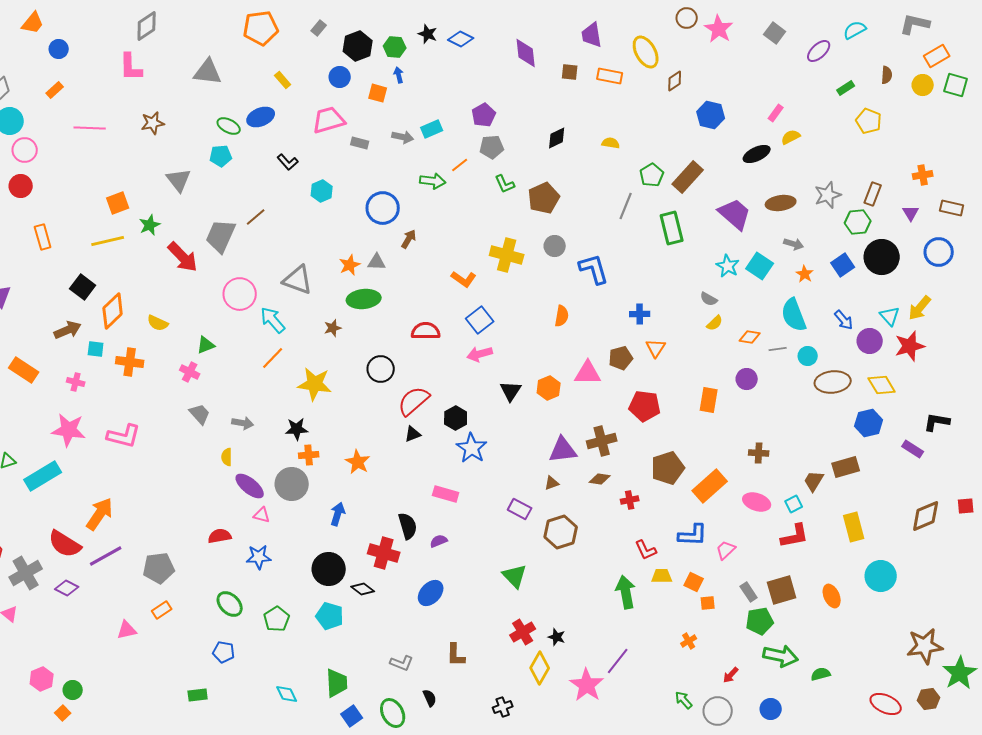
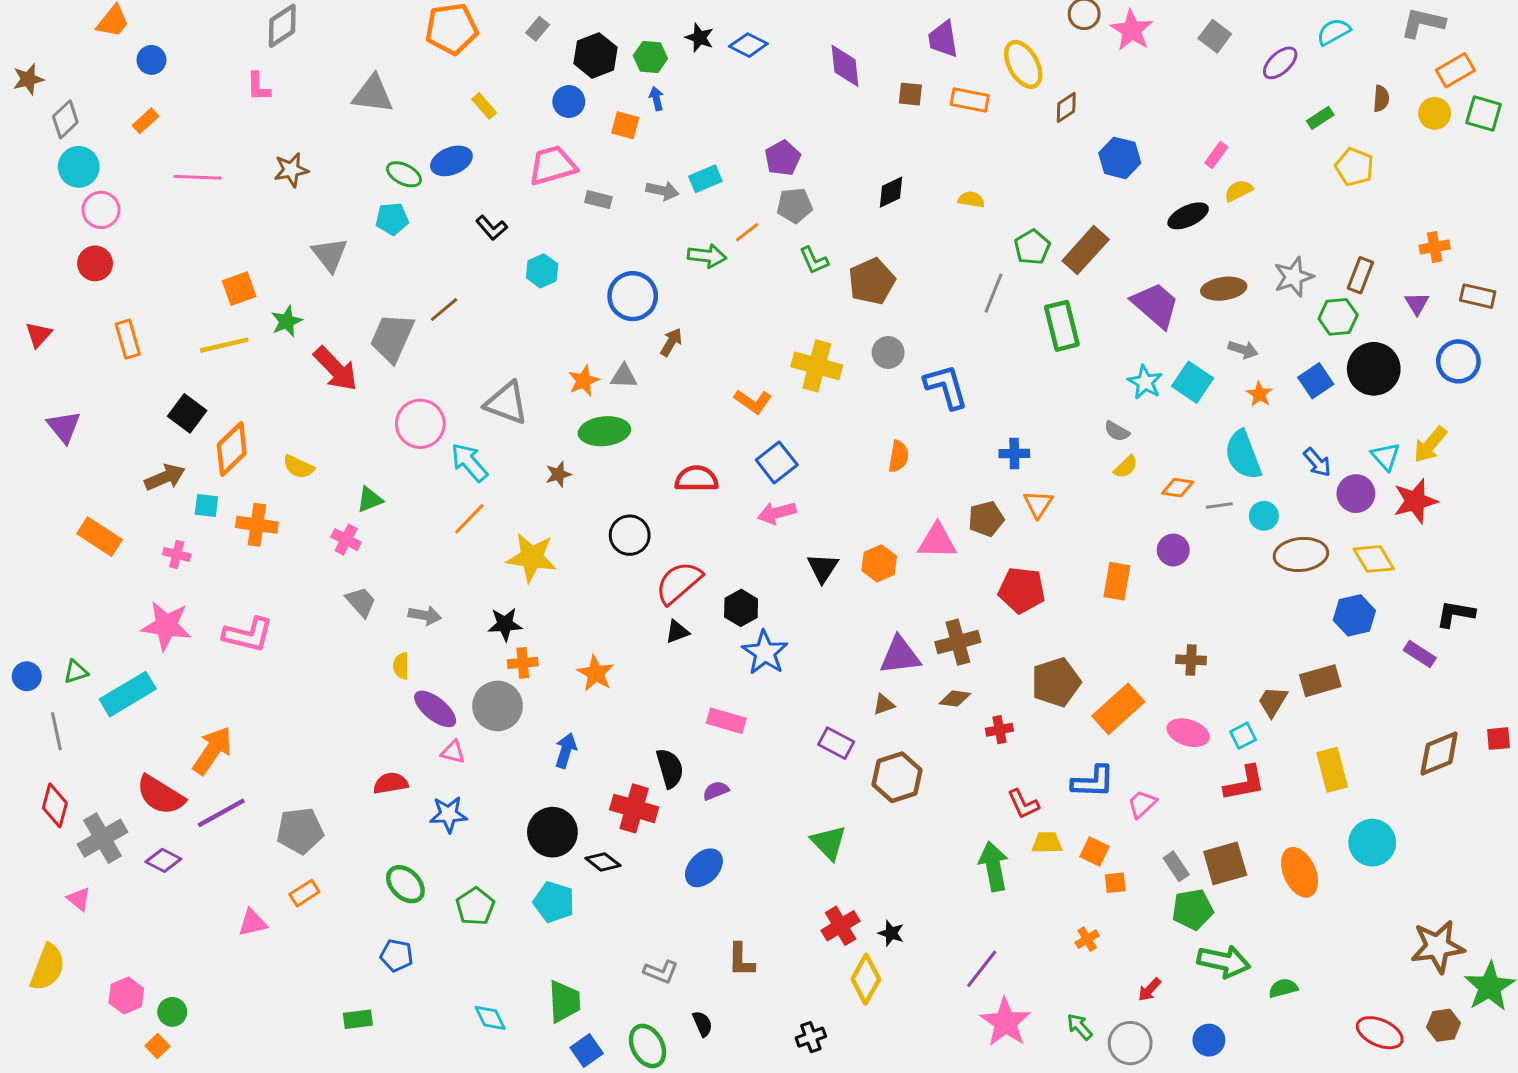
pink L-shape: (131, 67) -> (258, 87), size x0.7
orange ellipse: (832, 596) -> (1299, 872), size x1.4
pink star: (587, 685) -> (1005, 1022), moved

